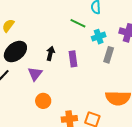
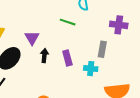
cyan cross: (99, 37) -> (91, 69), moved, turned 32
purple triangle: (35, 74) -> (32, 38), moved

